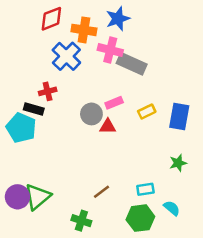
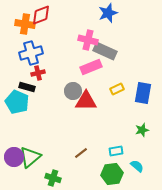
blue star: (118, 19) -> (108, 13), moved
orange cross: (84, 30) -> (25, 24), moved
blue cross: (66, 56) -> (31, 53), moved, turned 30
pink rectangle: (114, 103) -> (91, 67), moved, size x1.5
red triangle: (108, 127) -> (86, 101), size x1.6
green cross: (81, 221) -> (53, 178), moved

